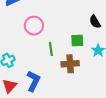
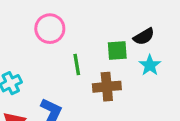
black semicircle: (95, 22) -> (144, 37), moved, turned -88

